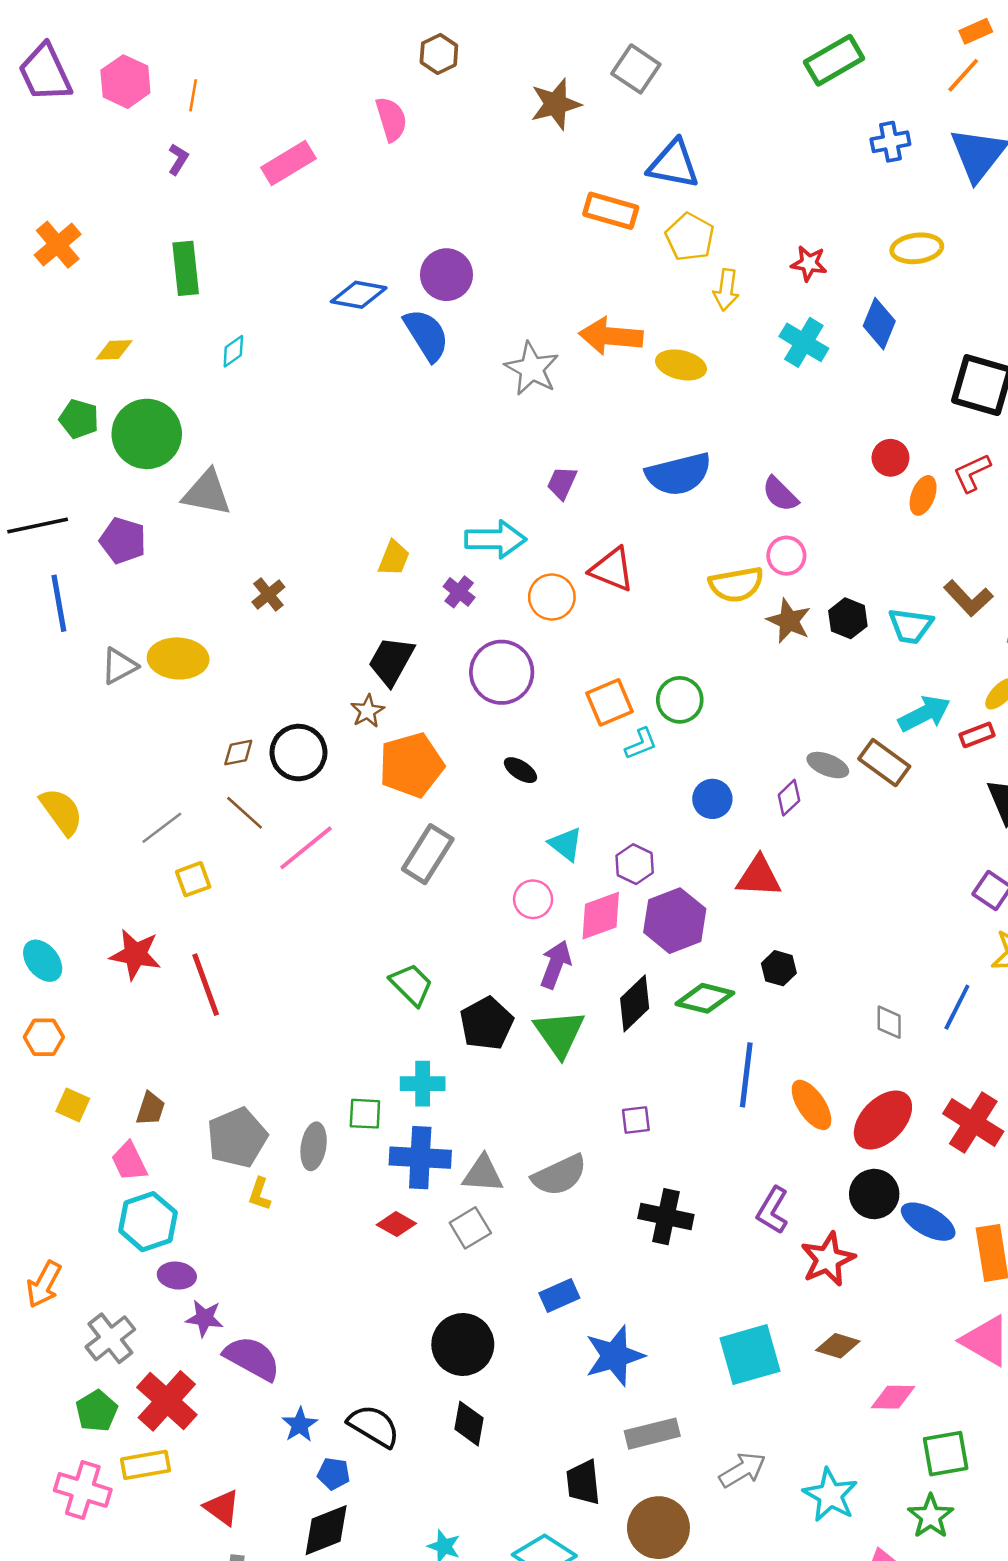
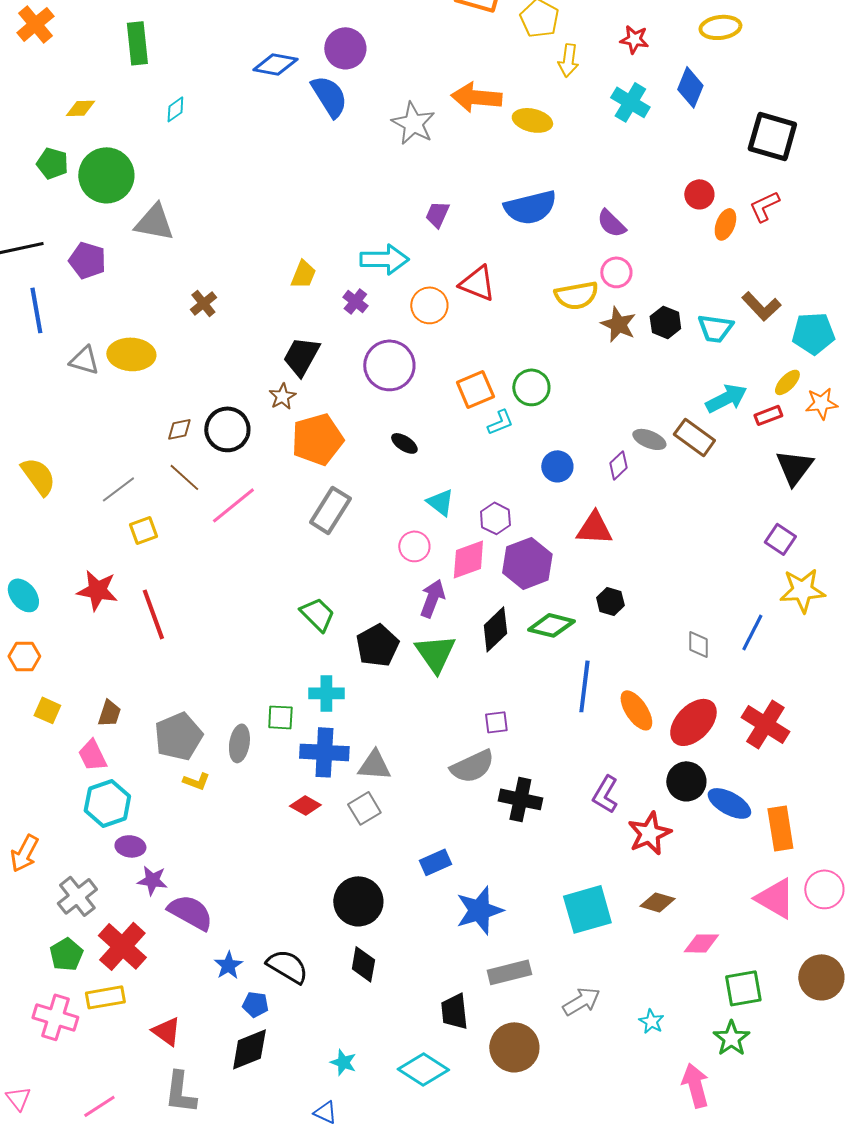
gray triangle: (119, 666) -> (84, 360), turned 44
gray semicircle: (559, 1175) -> (472, 766), moved
yellow L-shape: (260, 1194) -> (196, 781), turned -88
cyan star: (830, 1495) -> (651, 1021), size x0.6

